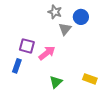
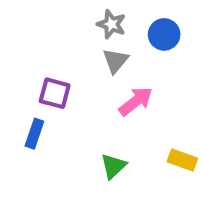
gray triangle: (65, 29) -> (115, 61), moved
pink arrow: (47, 53) -> (136, 101), moved

